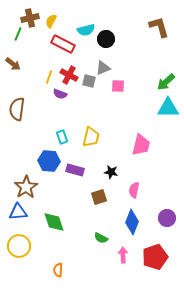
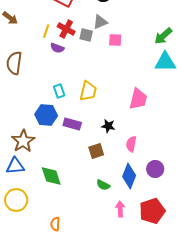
purple circle: (167, 218) -> (155, 169), moved
green semicircle: (101, 238) -> (103, 185), moved

